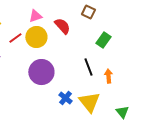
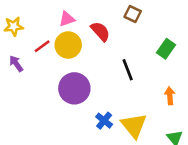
green rectangle: (103, 40) -> (166, 49), moved
black line: (88, 67) -> (128, 70), moved
orange arrow: (108, 76) -> (170, 96), moved

